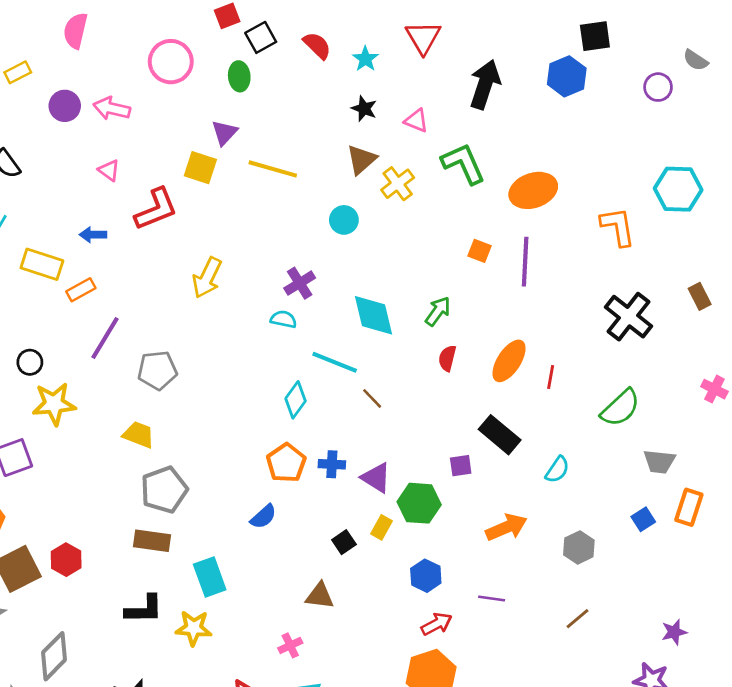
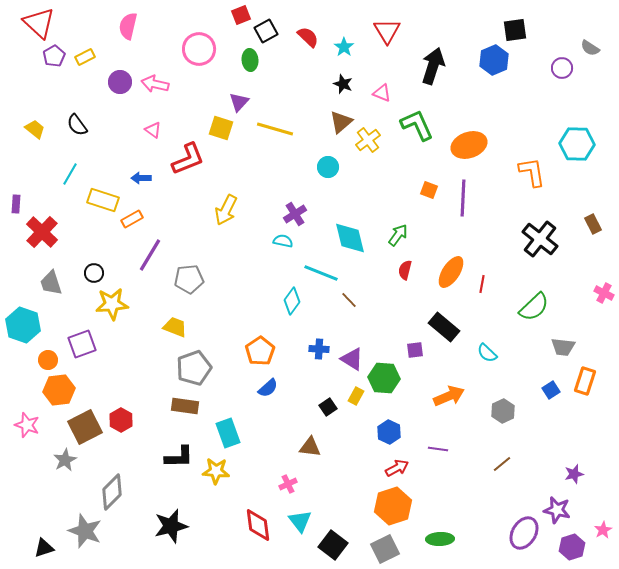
orange pentagon: (286, 463) -> (260, 351), moved
cyan semicircle: (557, 470) -> (487, 353), turned 100

